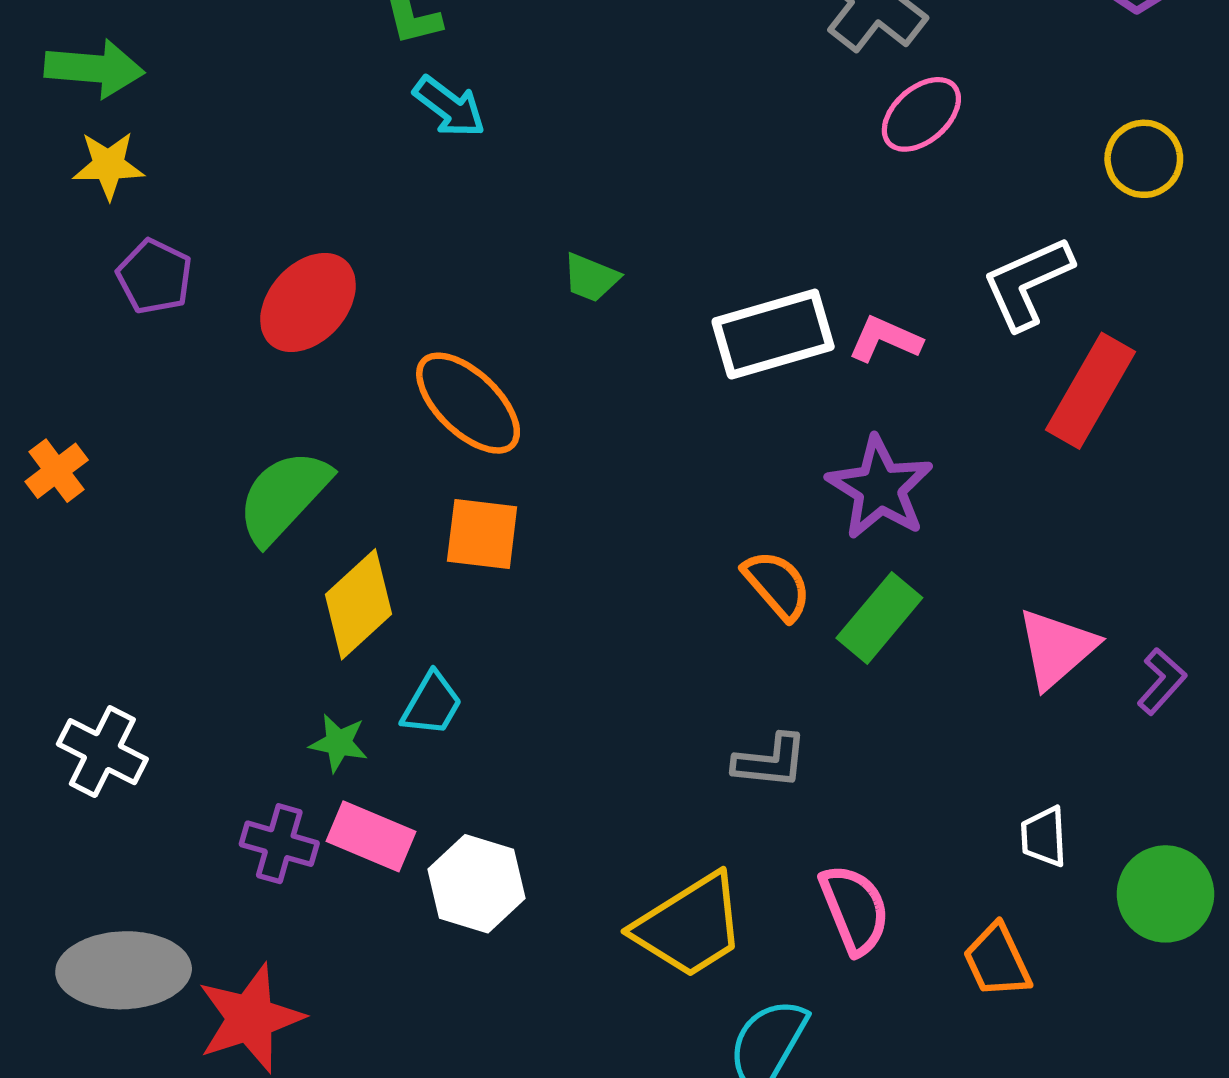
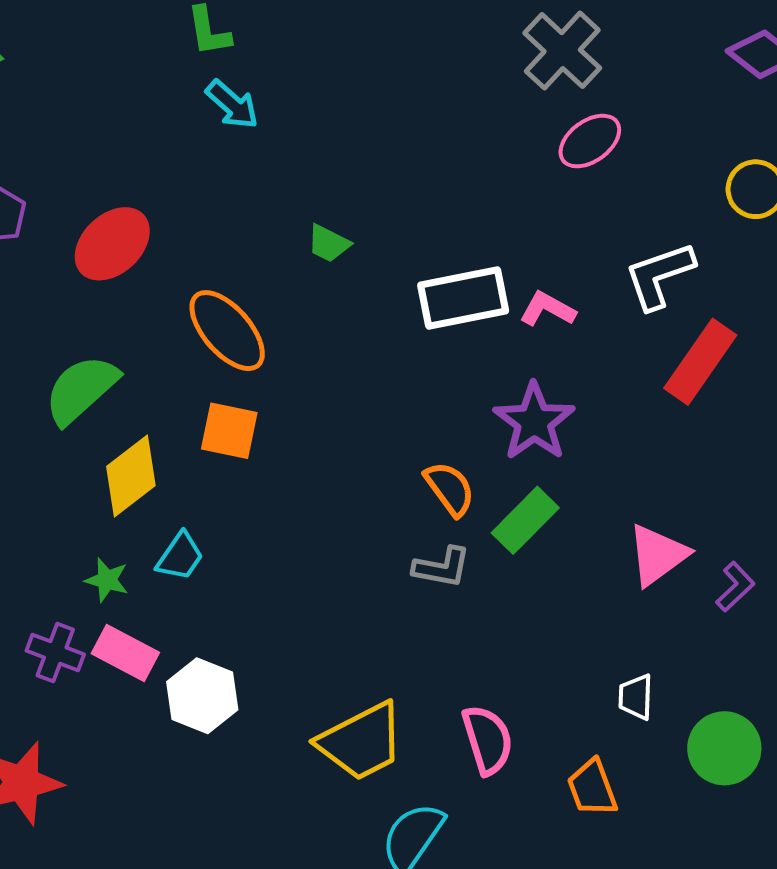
gray L-shape: (770, 761) -> (442, 567), moved

